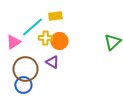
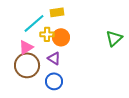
pink triangle: (13, 42) -> (26, 47), moved
blue circle: (23, 85) -> (54, 81), moved

